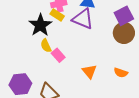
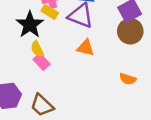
pink rectangle: (58, 55) -> (41, 62), moved
orange triangle: (89, 72) -> (85, 48), moved, turned -35

